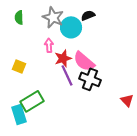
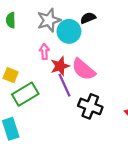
gray star: (53, 17) -> (49, 20), turned 30
black cross: (90, 79) -> (90, 106), moved
green rectangle: (32, 101) -> (25, 94), moved

